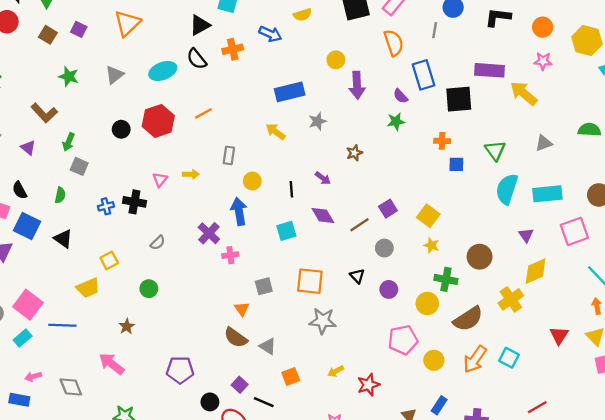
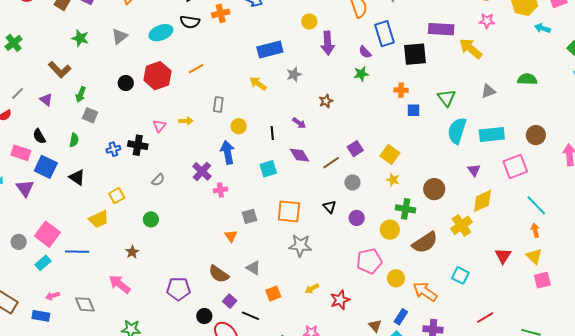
black semicircle: (197, 59) -> (190, 22), turned -42
brown semicircle: (236, 338) -> (219, 274), moved
orange arrow: (475, 359) -> (425, 292), moved, turned 90

